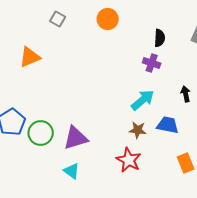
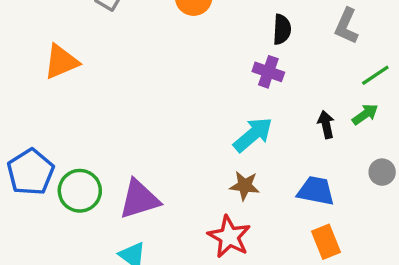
blue trapezoid: (168, 125) -> (316, 191), moved

